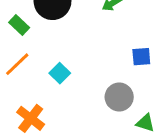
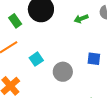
gray circle: (119, 97) -> (63, 72), moved

